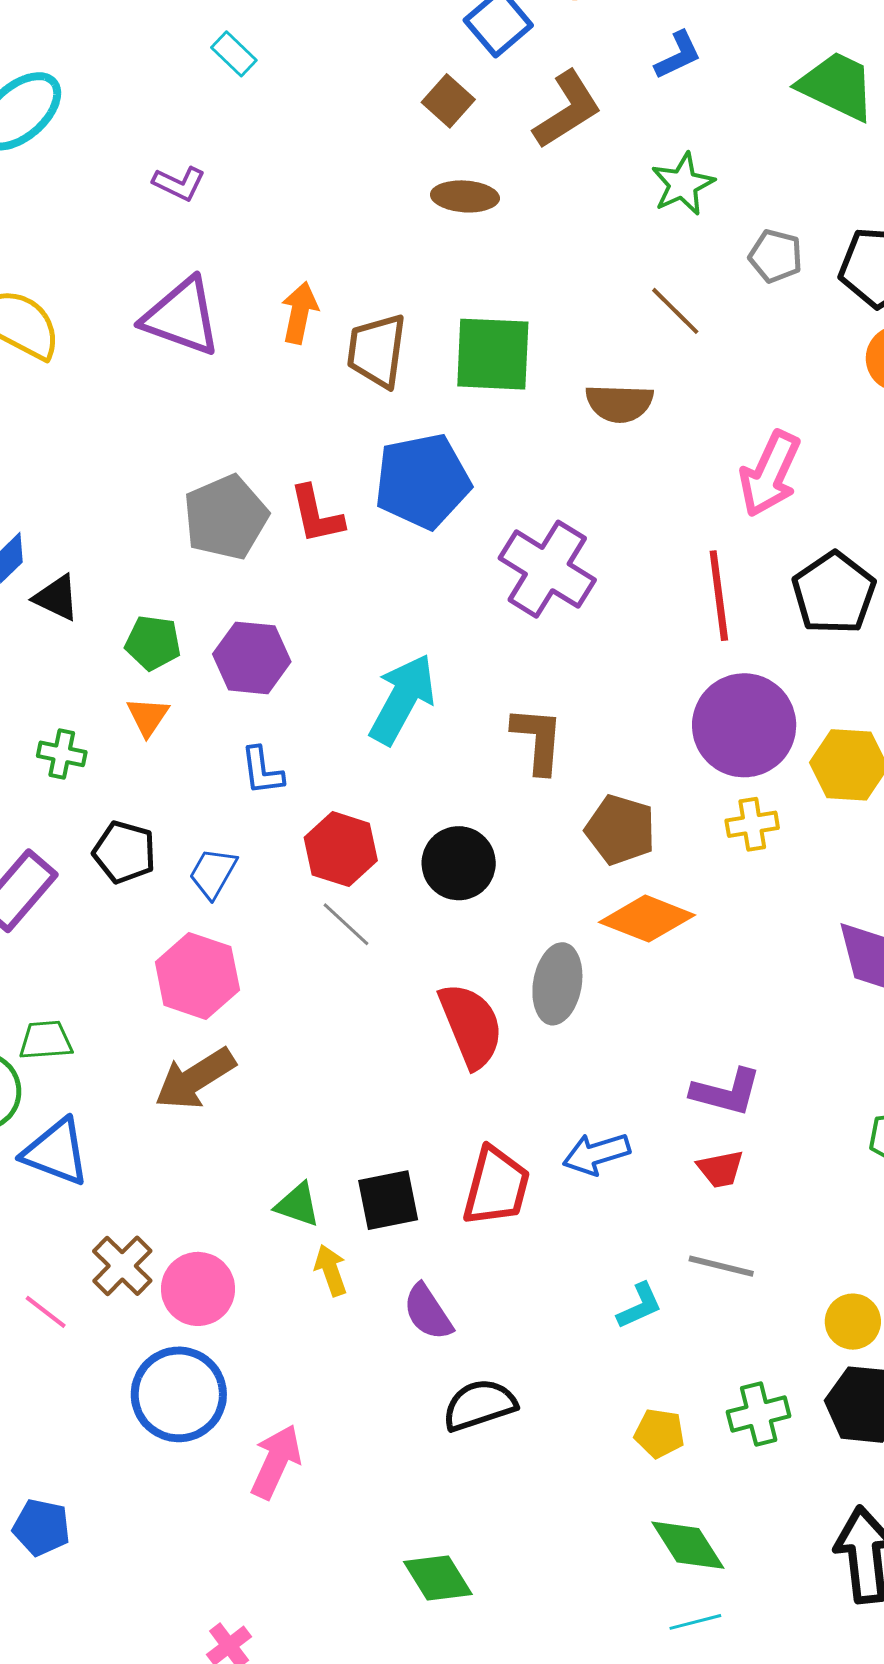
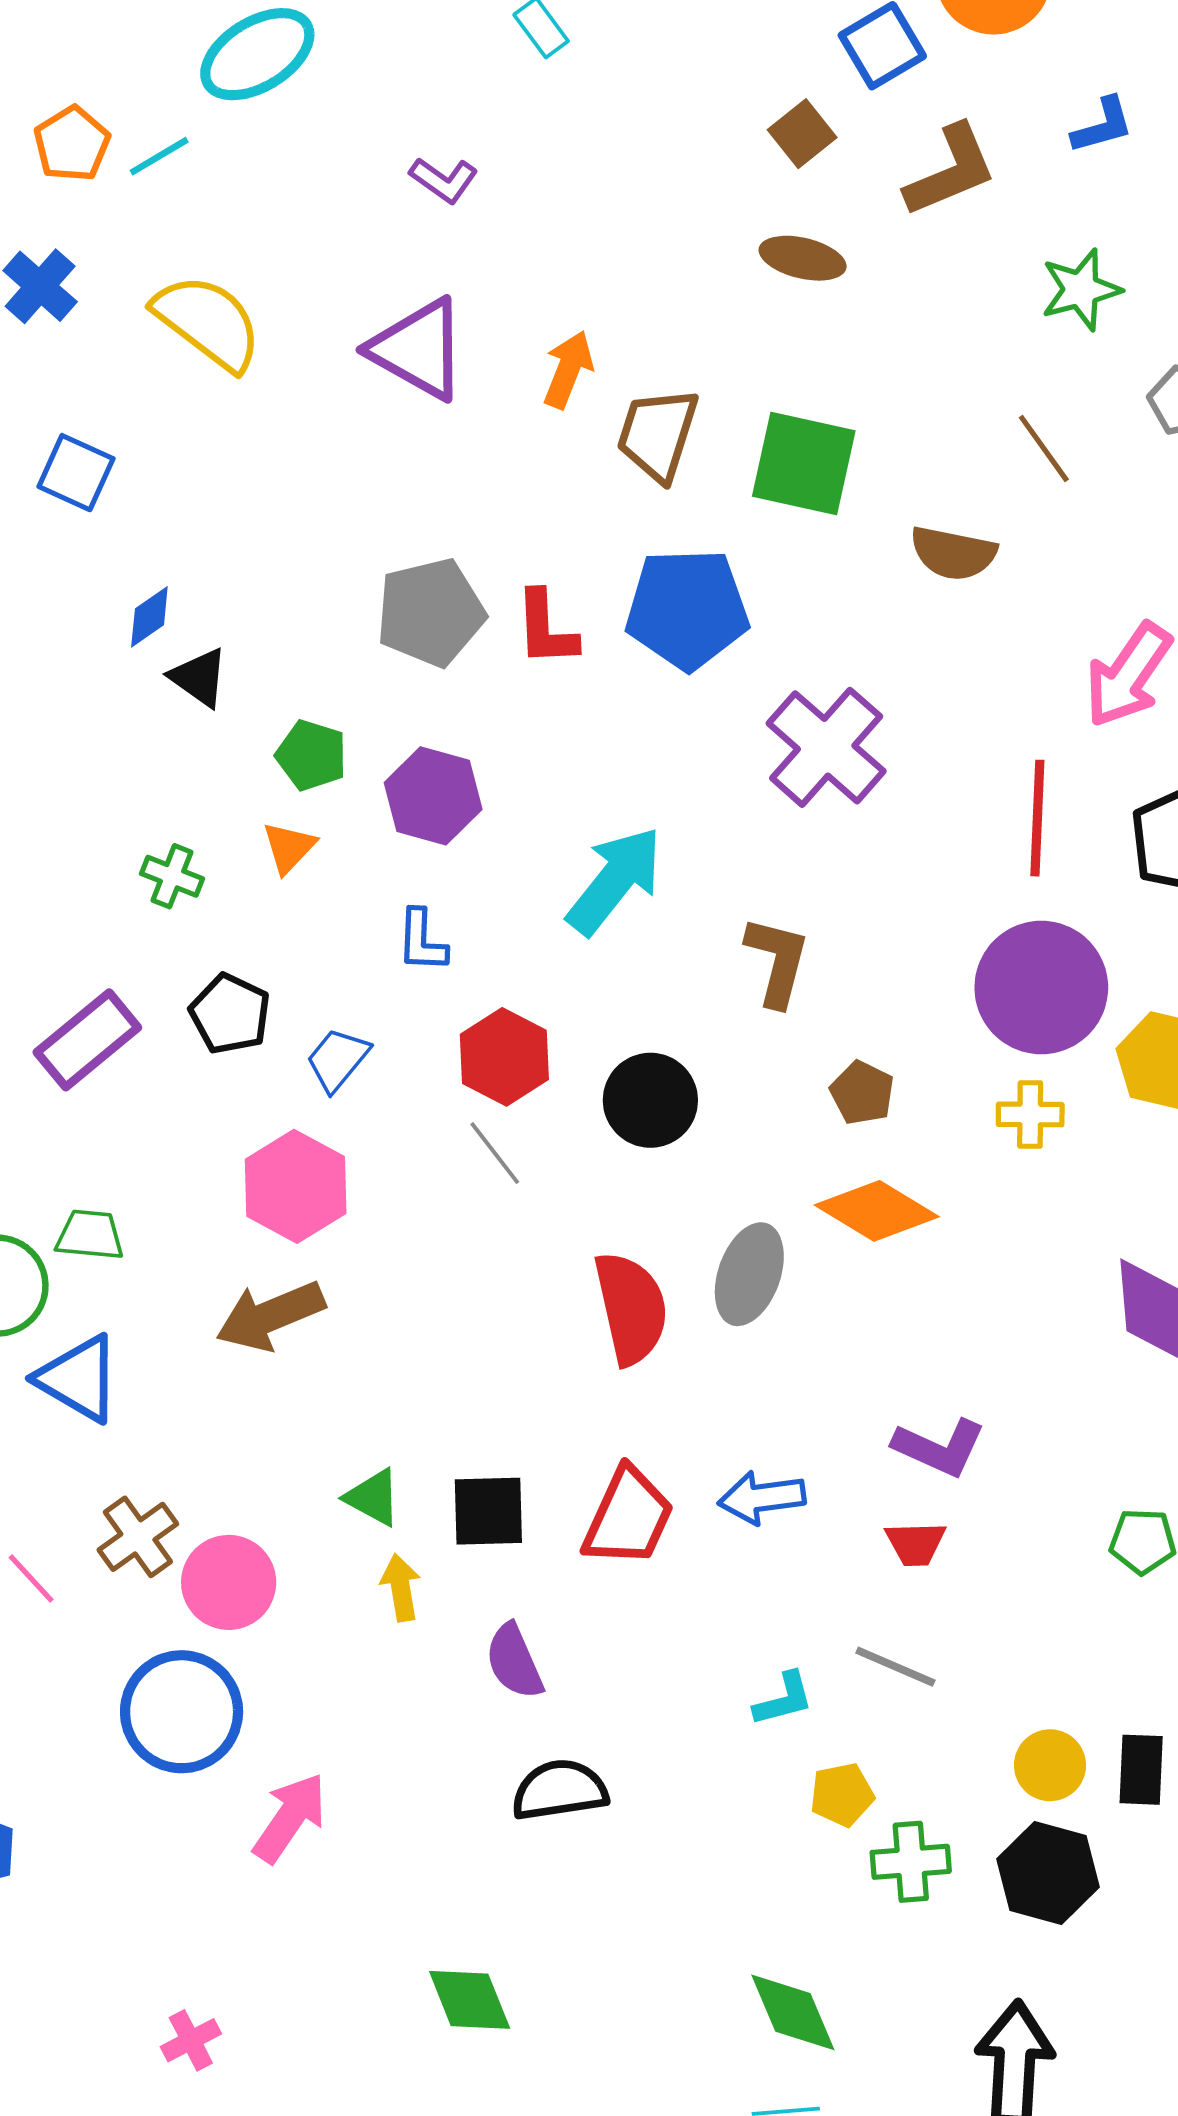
brown pentagon: (620, 830) -> (862, 1093), size x0.7
yellow pentagon: (659, 1433) -> (842, 1795), moved, turned -30

